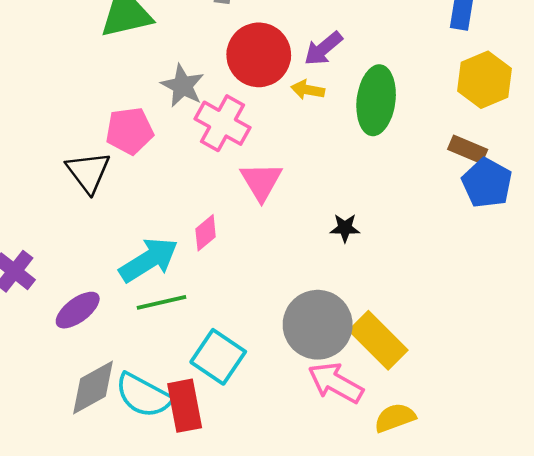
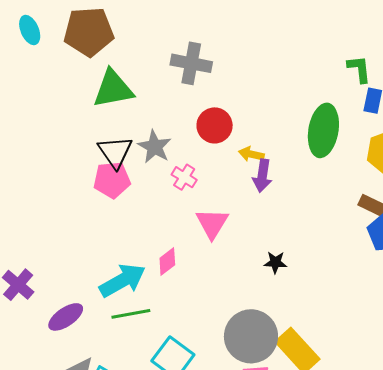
purple arrow: (323, 49) -> (262, 176), moved, turned -44
red circle: (259, 55) -> (215, 125), size x0.7
green ellipse: (376, 100) -> (323, 130), moved
pink cross: (222, 123) -> (184, 177), size x0.6
black triangle: (88, 172) -> (115, 152), moved

